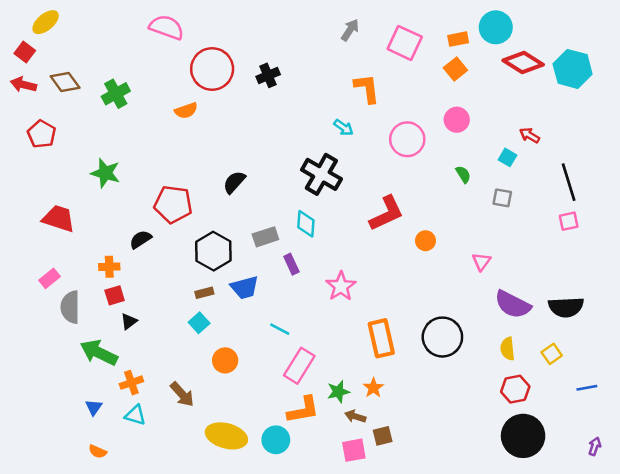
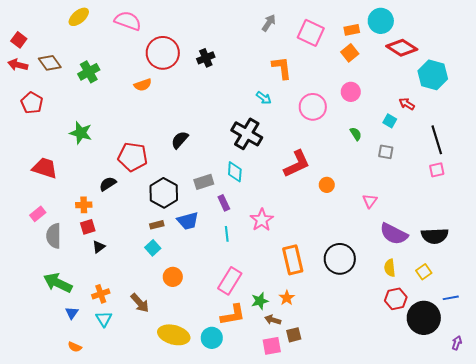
yellow ellipse: (46, 22) -> (79, 17), moved
cyan hexagon: (573, 69) -> (433, 75), moved
cyan line: (280, 329) -> (227, 234), moved, turned 56
green arrow: (99, 353) -> (58, 283), moved
cyan triangle: (135, 415) -> (104, 319), turned 42
black circle: (523, 436) -> (424, 318), moved

